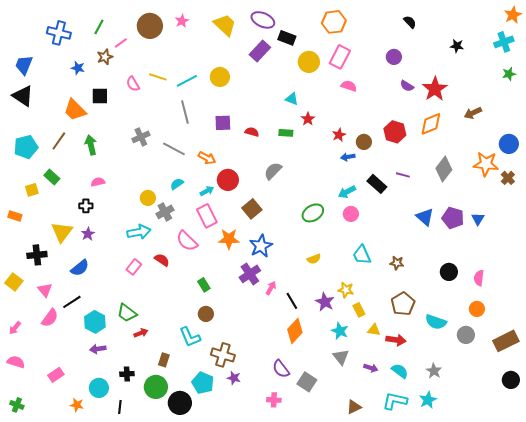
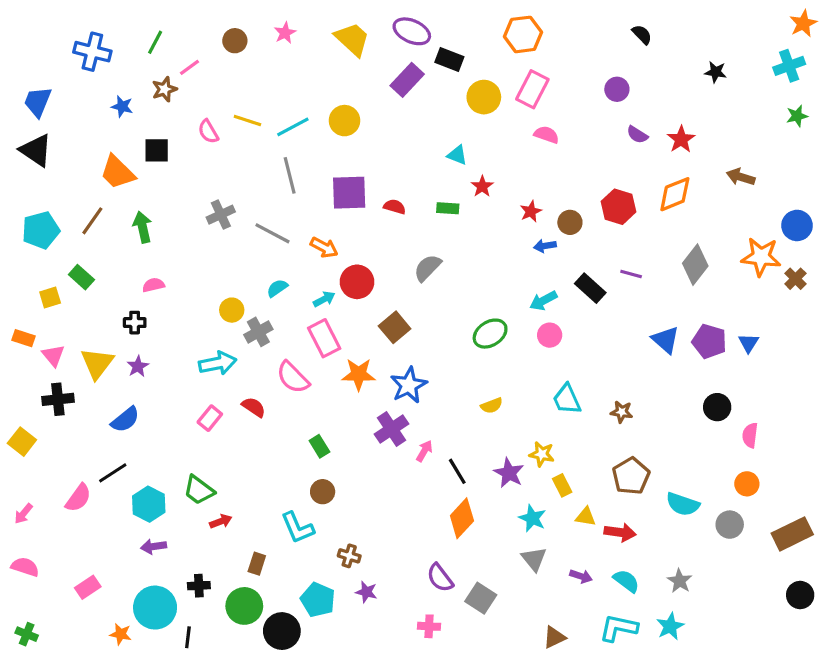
brown circle: (150, 26) -> (235, 41), size x0.6
red star: (435, 89) -> (681, 139), size x0.7
brown arrow: (473, 113) -> (741, 177), turned 42
purple square: (223, 123) -> (349, 193), size x1.4
black circle: (449, 272) -> (717, 407), moved
pink triangle: (45, 290) -> (53, 355), moved
brown cross: (223, 355) -> (349, 556), size x0.6
cyan circle: (99, 388) -> (155, 608), size x1.4

